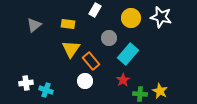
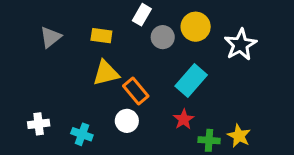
white star: (161, 17) -> (240, 45), moved, turned 30
gray circle: (109, 38) -> (163, 37), moved
yellow triangle: (71, 49) -> (106, 73), turned 42
cyan cross: (46, 90) -> (82, 134), moved

